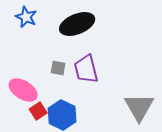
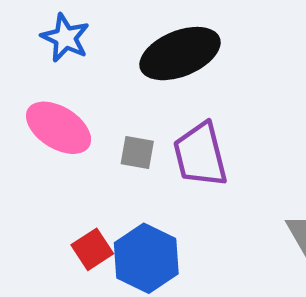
pink ellipse: (23, 90) -> (59, 128), moved

